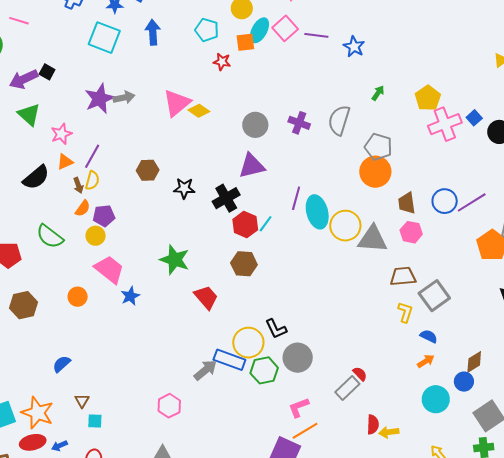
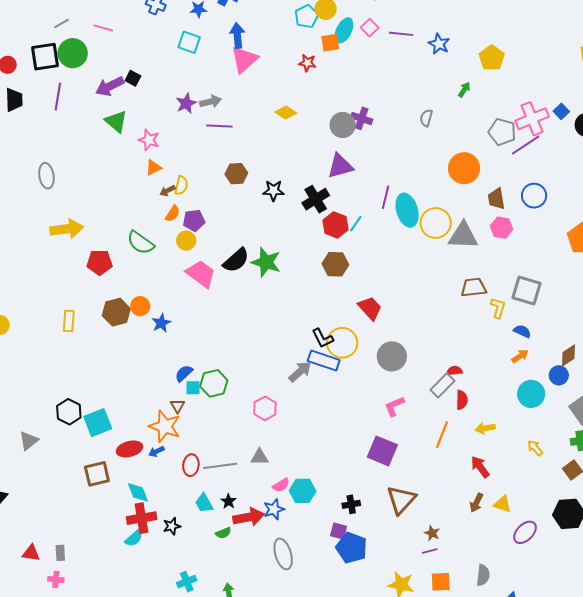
pink square: (285, 28) -> (370, 28), size x0.7
cyan pentagon: (207, 30) -> (306, 16), moved, turned 30
cyan square: (104, 38) -> (189, 42), size x0.7
yellow pentagon: (428, 98) -> (492, 58), moved
purple star: (99, 99) -> (186, 103), size x0.7
pink triangle: (177, 103) -> (244, 60), moved
gray semicircle: (339, 120) -> (426, 118), size x0.6
purple cross: (299, 123) -> (362, 118), moved
pink star: (61, 134) -> (149, 140), turned -30
gray pentagon: (378, 147) -> (502, 132), moved
purple line: (92, 156) -> (219, 126), moved, turned 65
black semicircle: (36, 177) -> (236, 260), moved
brown arrow: (78, 185) -> (168, 191), turned 84
purple line: (472, 202) -> (526, 145), moved
brown trapezoid: (403, 276) -> (474, 287), moved
blue star: (130, 296) -> (161, 323), moved
gray square: (434, 296) -> (527, 290), turned -36
orange circle: (78, 297) -> (140, 306), moved
red trapezoid: (206, 297) -> (370, 308), moved
black L-shape: (276, 329) -> (323, 338), moved
blue semicircle: (62, 364) -> (184, 373), moved
green hexagon: (264, 370) -> (214, 383), moved
red semicircle: (360, 374) -> (454, 371), turned -49
orange star: (37, 413) -> (165, 426), moved
cyan square: (95, 421) -> (193, 388), moved
red semicircle: (373, 425) -> (462, 400), moved
orange line: (305, 431) -> (442, 435), moved, turned -36

